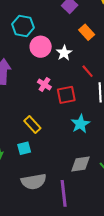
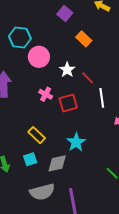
white star: (64, 53) -> (67, 70), moved
cyan star: (80, 124) -> (76, 142), moved
gray diamond: (80, 164) -> (57, 163), moved

